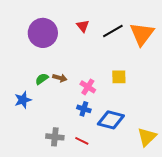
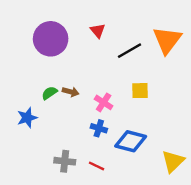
black line: (113, 31) -> (129, 51), moved

